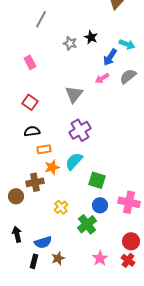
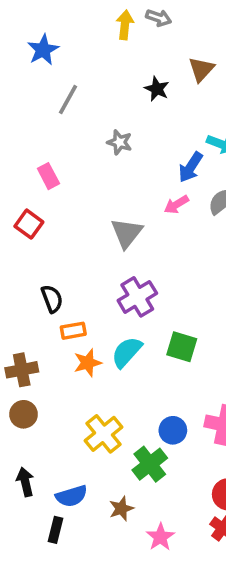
black star: (91, 37) -> (157, 89), moved
red square: (30, 102) -> (29, 224), moved
black semicircle: (32, 131) -> (52, 299), turned 77
green square: (97, 180) -> (182, 347), moved
brown cross: (35, 182) -> (22, 370), moved
yellow cross: (61, 207) -> (104, 434), size x1.5
brown star: (58, 258) -> (121, 509), moved
pink star: (100, 258) -> (160, 537), moved

